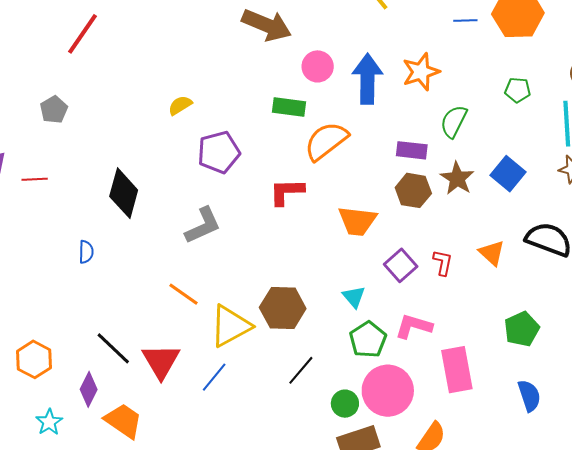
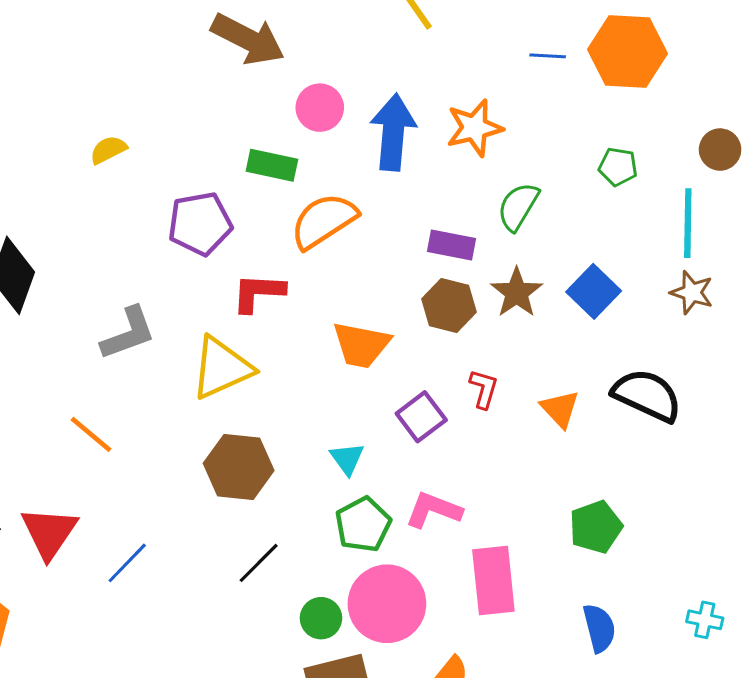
purple pentagon: (219, 152) -> (200, 224), moved
red L-shape: (443, 263) -> (484, 389), moved
yellow triangle: (230, 326) -> (222, 368), moved

